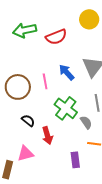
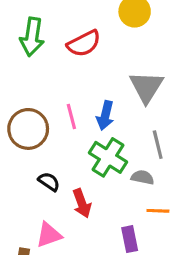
green arrow: (25, 30) -> (32, 37), turned -65
blue arrow: (67, 72) -> (105, 115), moved, turned -120
gray semicircle: (86, 122) -> (142, 177), turned -40

